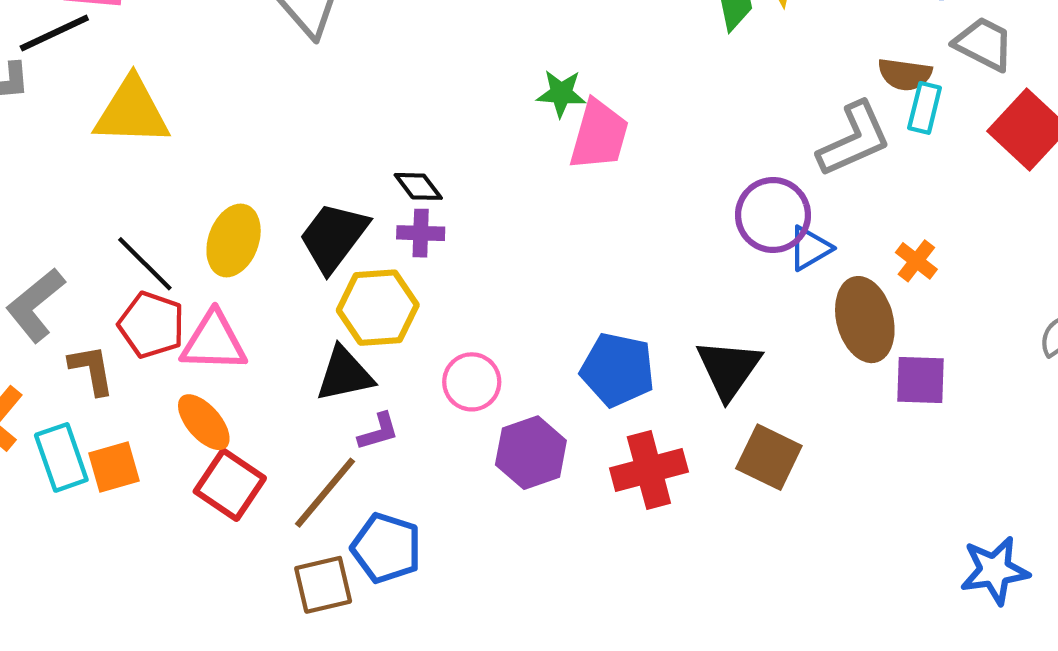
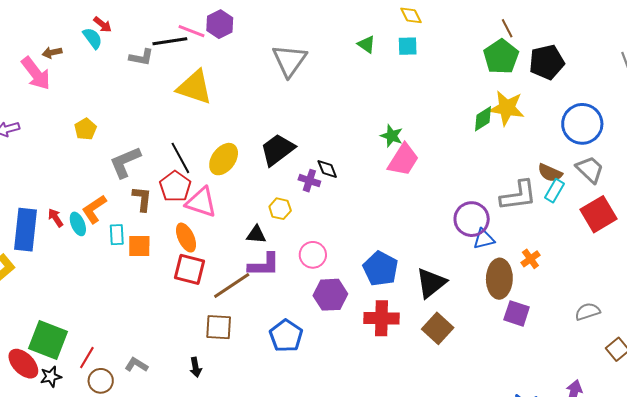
black diamond: (418, 186) -> (327, 169), moved
black trapezoid: (334, 237) -> (277, 150), moved
yellow hexagon: (378, 308) -> (280, 209), size x0.6
black triangle: (345, 374) -> (256, 235), size x0.7
purple L-shape: (378, 432) -> (264, 265), size x1.6
cyan rectangle: (61, 457) -> (117, 235), size x0.7
red square: (230, 485) -> (190, 269), turned -36
blue pentagon: (386, 548) -> (286, 336), moved

